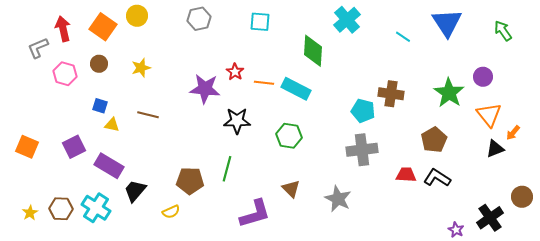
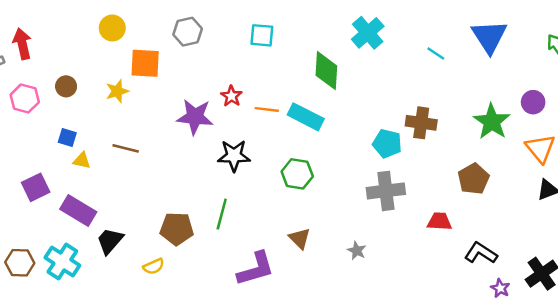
orange square: (103, 27) -> (145, 63), moved, turned -32
black L-shape: (437, 178) -> (481, 253), moved
gray star: (338, 199) -> (357, 251), size x0.6

